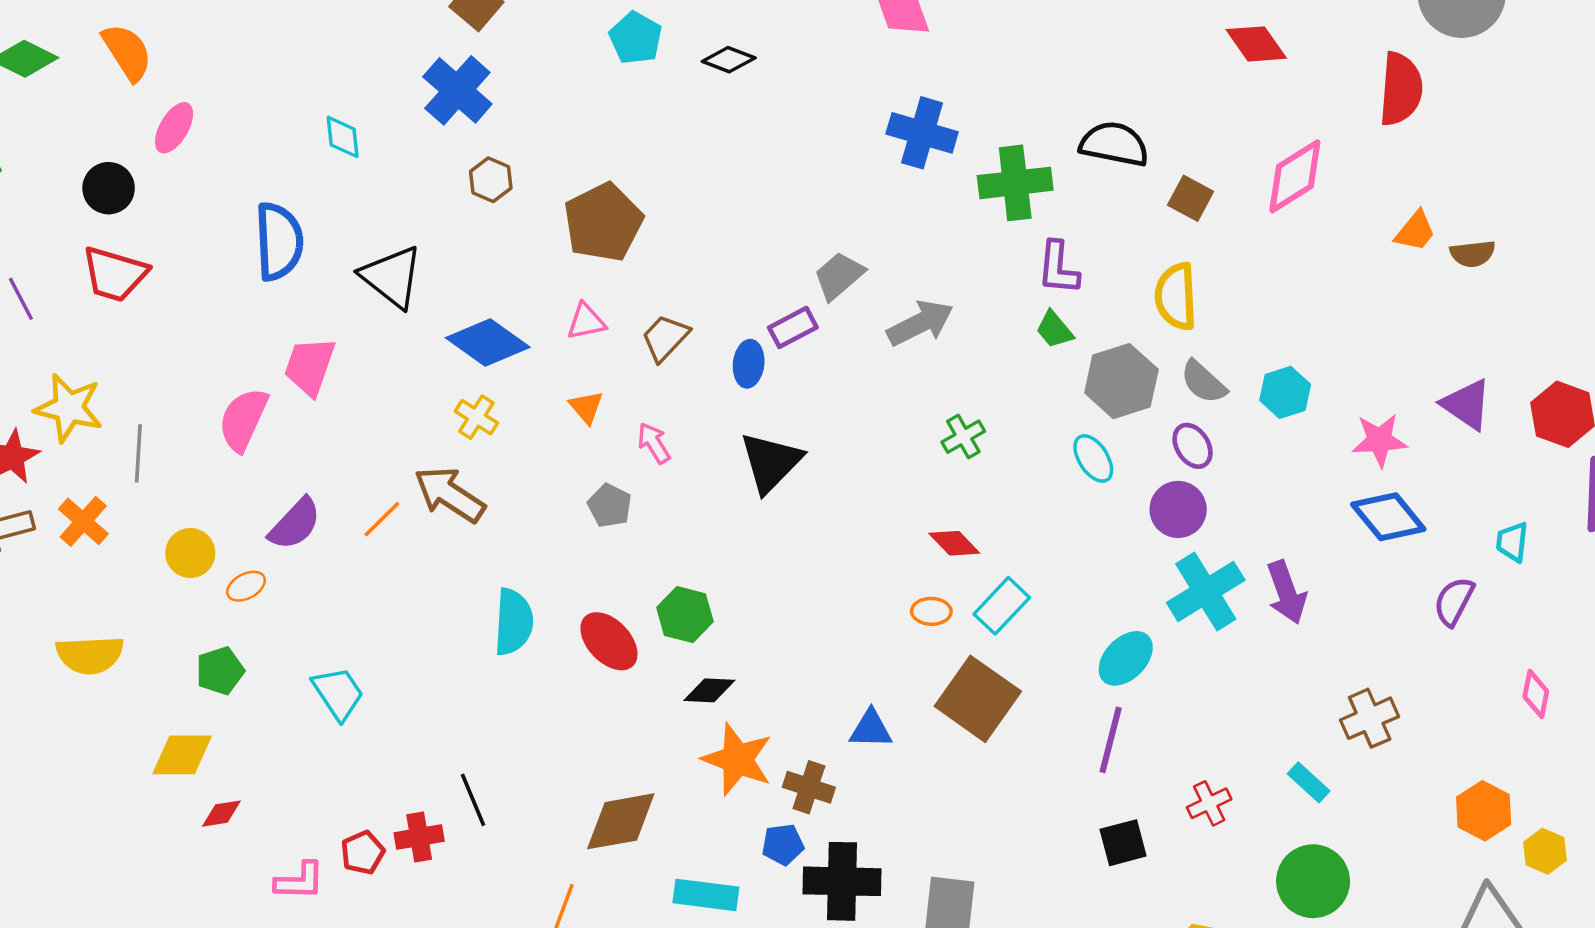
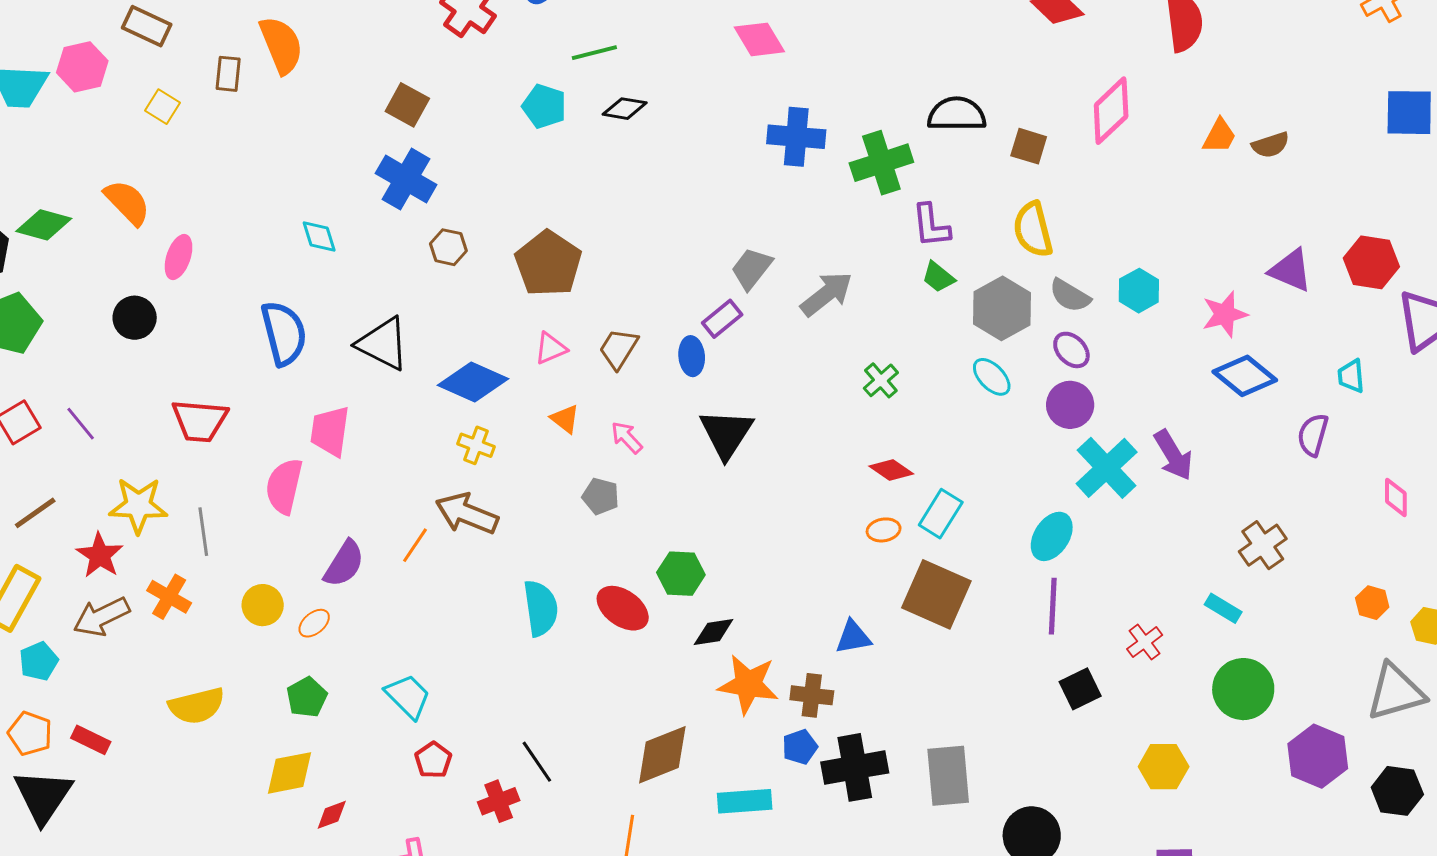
red trapezoid: (115, 274) -> (200, 421), moved
orange hexagon: (1484, 811) -> (1372, 603), size x0.7
red pentagon: (363, 853) -> (433, 760), moved

